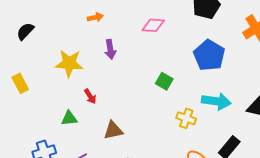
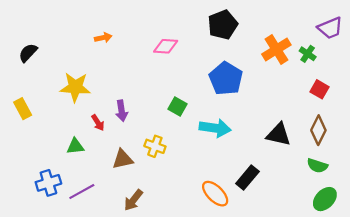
purple arrow: (110, 49) -> (122, 111), moved
cyan arrow: (216, 101) -> (215, 128), moved
yellow cross: (186, 118) -> (155, 146), moved

